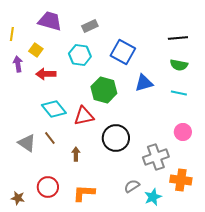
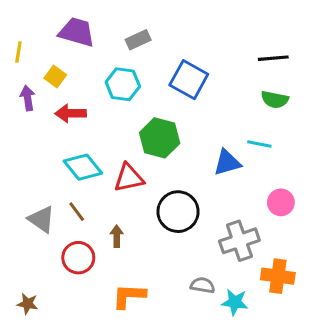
blue triangle: (144, 83) -> (227, 162), moved
cyan line: (179, 93) -> (259, 144), moved
gray semicircle: (132, 186) -> (203, 285), turned 42
red circle: (48, 187) -> (78, 258), moved
cyan star: (153, 197) -> (235, 302), turned 30

